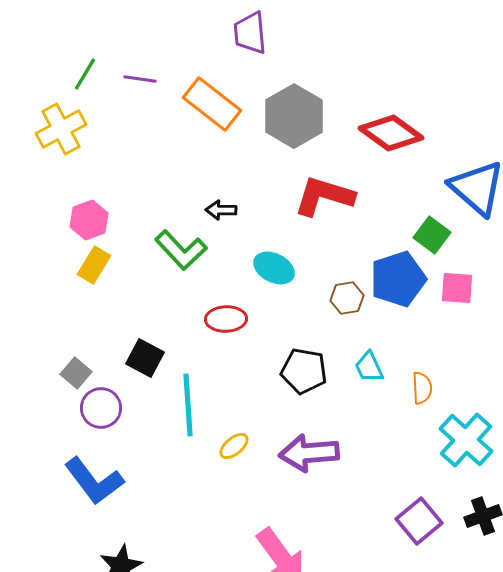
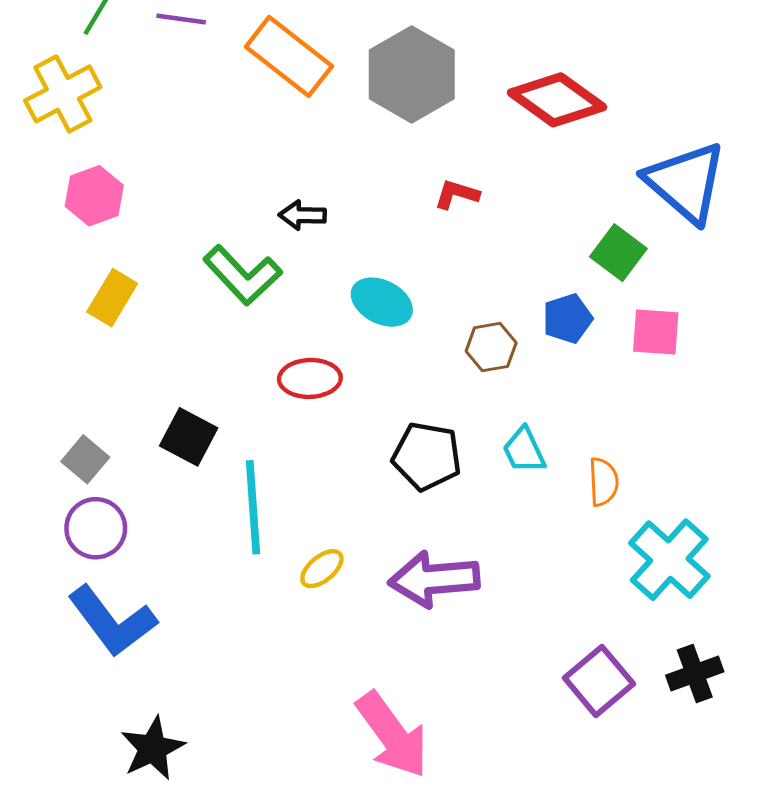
red L-shape: (324, 196) -> (457, 194), size x0.5
pink hexagon: (89, 220) -> (94, 196), moved
blue pentagon: (398, 279) -> (567, 319), size x0.6
purple circle: (101, 408) -> (96, 528), moved

